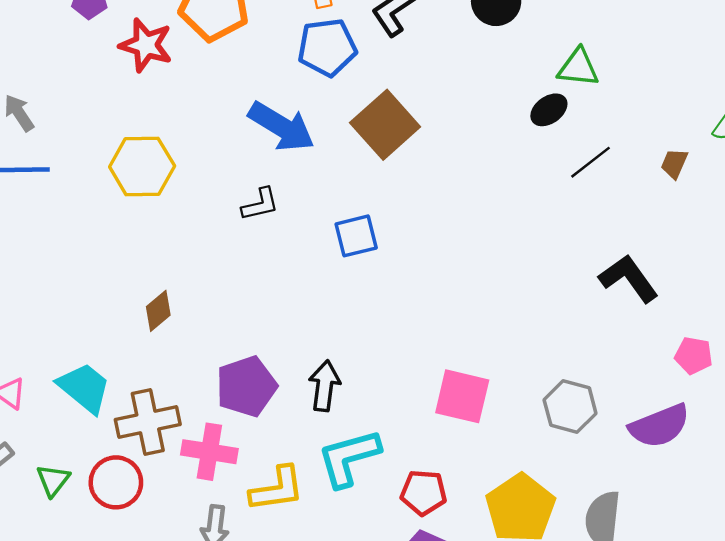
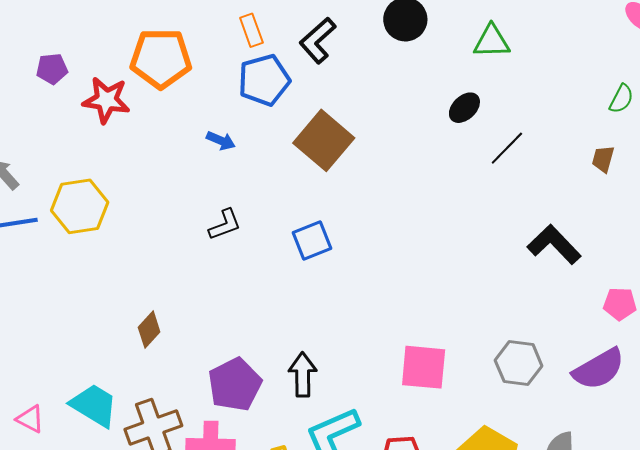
green triangle: (578, 68) -> (492, 41), moved
blue arrow: (281, 127) -> (221, 141), moved, size x0.5
brown trapezoid: (674, 164) -> (603, 159), moved
yellow hexagon: (142, 166) -> (80, 206), moved

